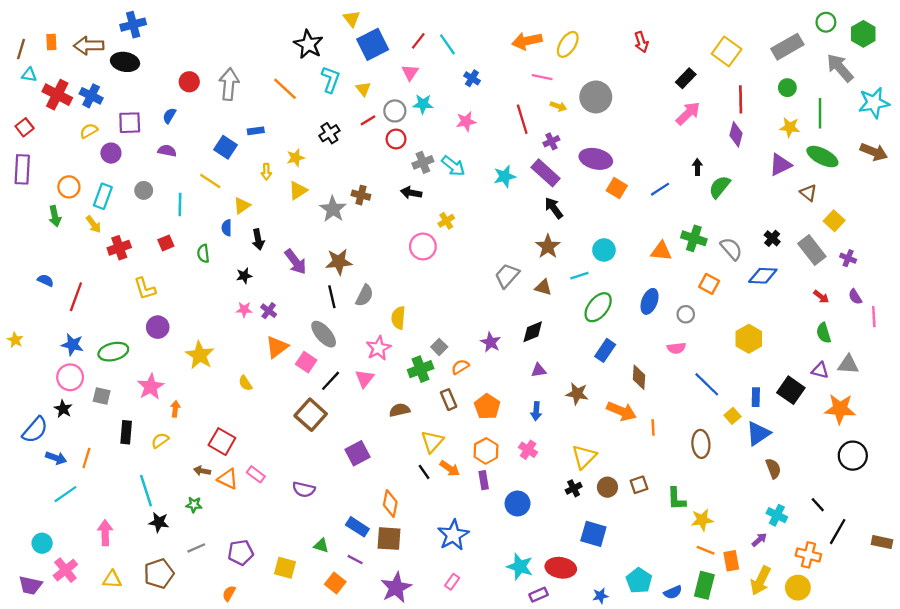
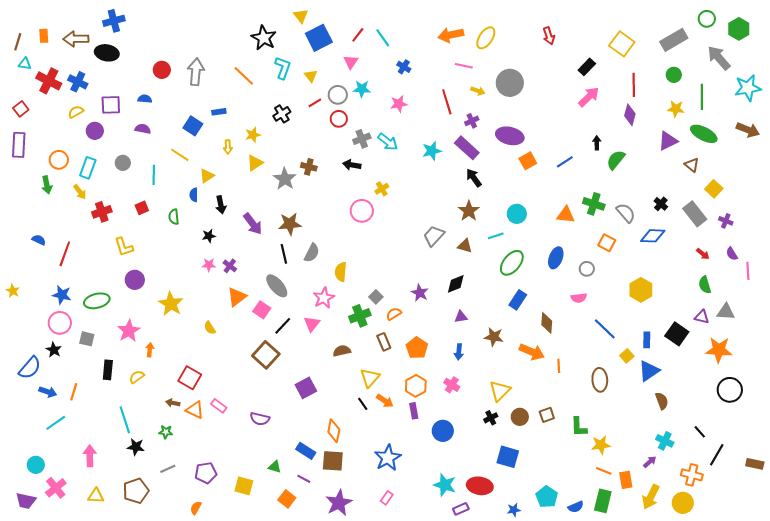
blue semicircle: (169, 116) -> (145, 99), turned 64
orange square: (617, 188) -> (528, 161), turned 30

